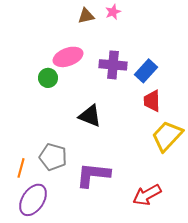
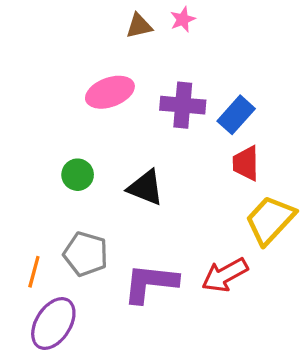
green circle: (48, 78) -> (78, 175), moved
red arrow: (147, 195) -> (225, 275), moved

